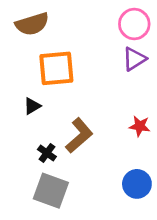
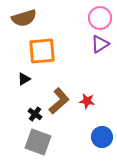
red star: (140, 126) -> (87, 101), moved

